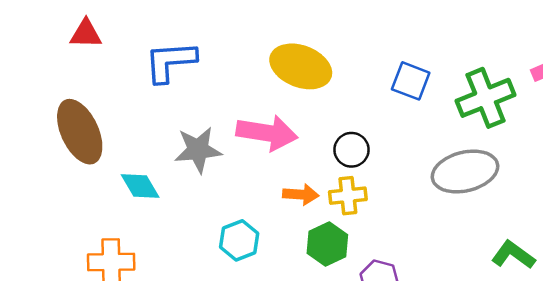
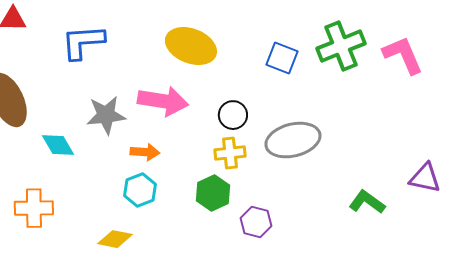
green cross: (486, 98) -> (341, 46), moved
gray ellipse: (465, 172) -> (293, 140), moved
orange arrow: (301, 194) -> (145, 152), moved

